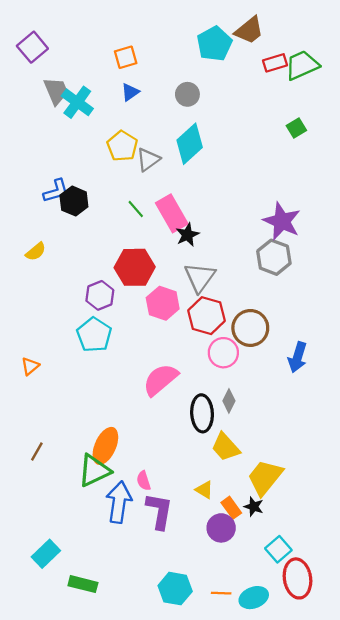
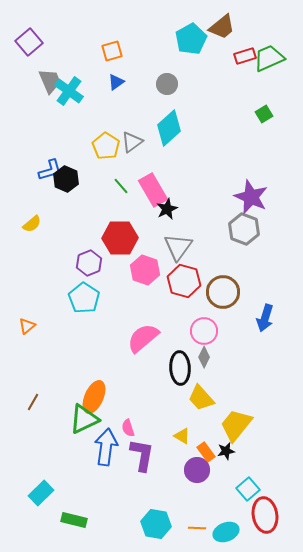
yellow pentagon: (122, 146) -> (106, 146), moved
pink circle: (223, 353) -> (204, 331), moved
black star: (254, 507) -> (226, 451), turned -30

